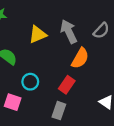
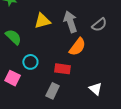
red rectangle: (67, 85) -> (63, 69), turned 56

